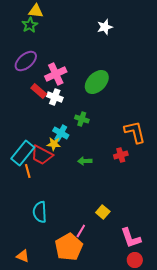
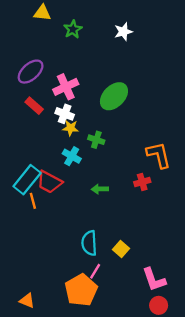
green star: (30, 25) -> (73, 29), moved
red rectangle: (39, 91) -> (34, 106), moved
yellow star: (54, 144) -> (70, 128), moved
cyan semicircle: (40, 212) -> (89, 243), moved

